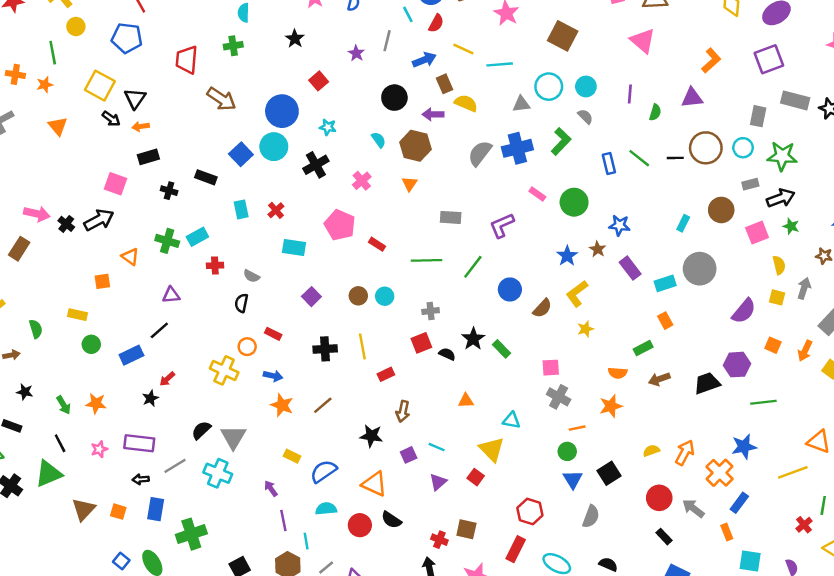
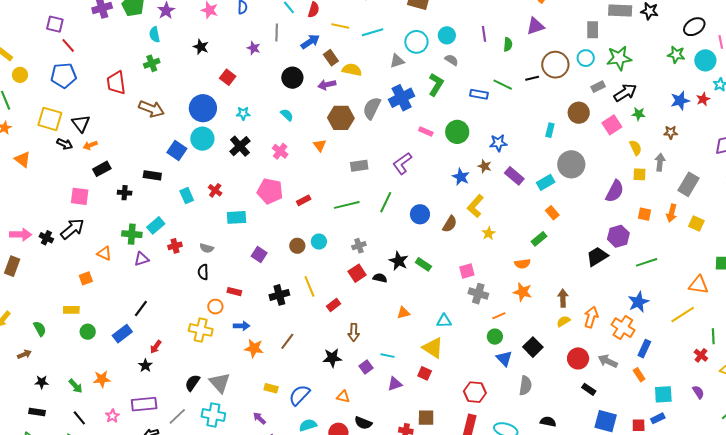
brown hexagon: (415, 146) -> (341, 118), moved
blue rectangle: (609, 164) -> (479, 94), turned -54
red rectangle: (377, 244) -> (304, 200), turned -48
purple triangle: (171, 295) -> (142, 259), moved
brown arrow: (659, 379) -> (563, 298), moved, turned 120
orange star: (611, 406) -> (523, 292), turned -30
purple triangle: (438, 482) -> (395, 384), turned 35
orange triangle: (374, 484) -> (343, 397), size x0.6

